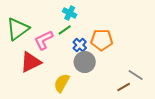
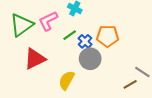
green line: (65, 30) -> (70, 35), moved
pink L-shape: (44, 40) -> (48, 21), moved

